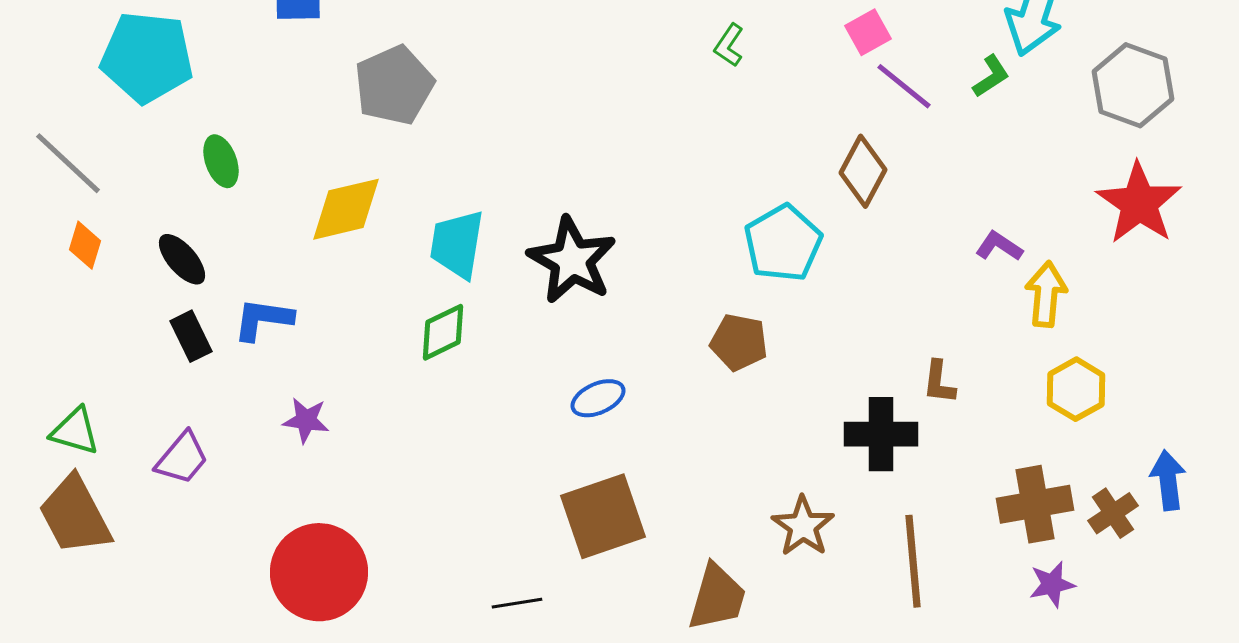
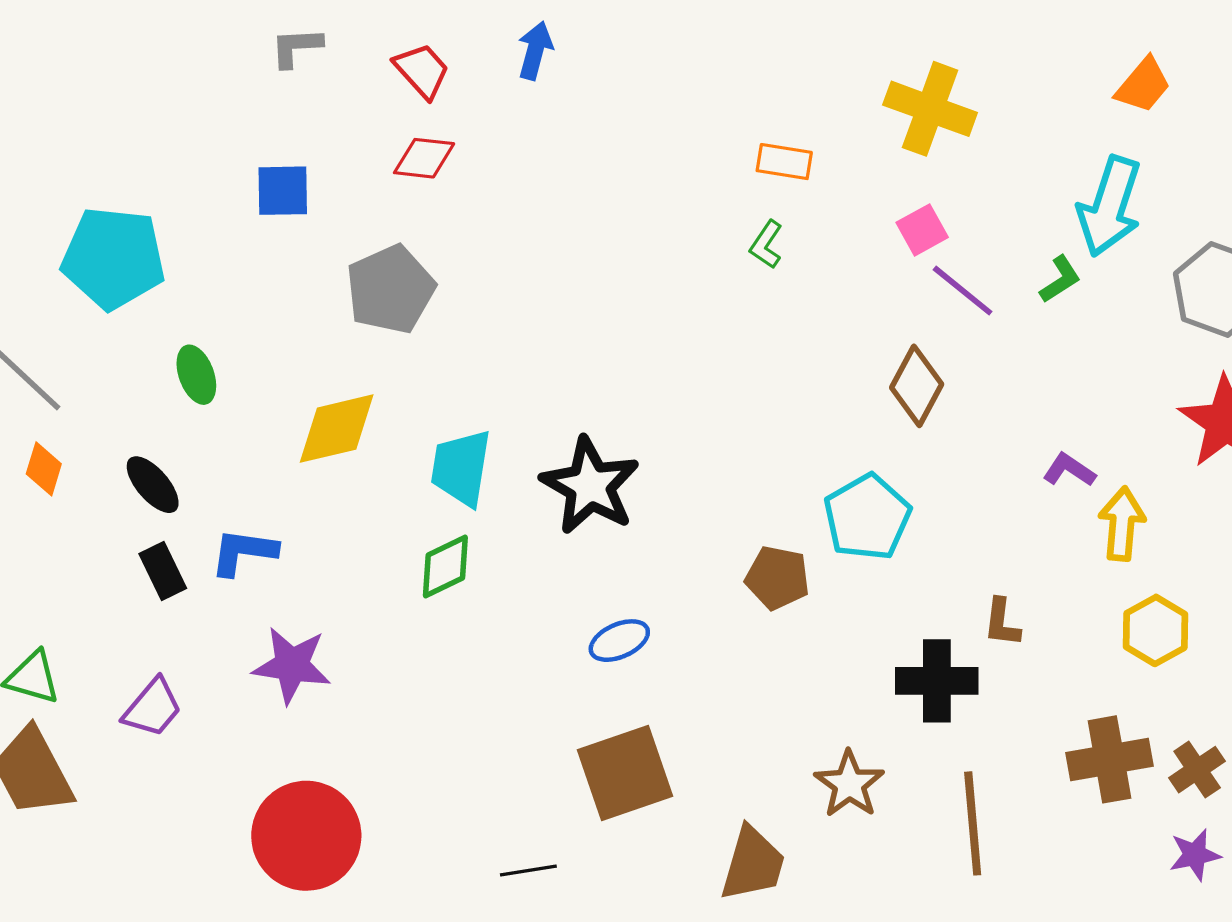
cyan pentagon: (783, 243) -> (867, 517), moved
purple star: (306, 420) -> (292, 665), size x1.5
purple star: (1052, 584) -> (1195, 855), moved

